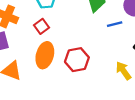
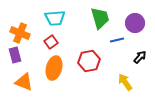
red hexagon: (77, 60) -> (89, 61), moved

